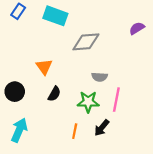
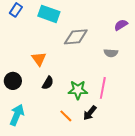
gray semicircle: (100, 77) -> (111, 53), moved
orange line: (75, 131) -> (66, 116), turned -56

